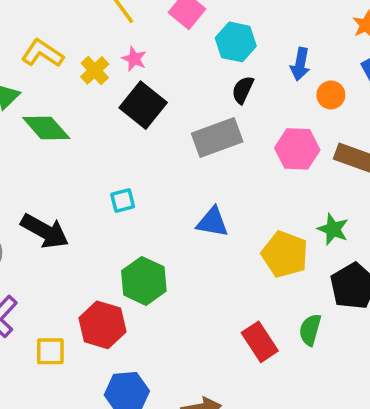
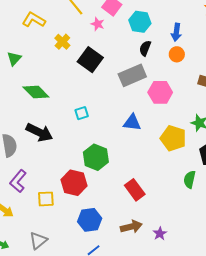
yellow L-shape: (42, 53) -> (34, 20), moved
pink star: (134, 59) -> (98, 24), moved
orange circle: (331, 95) -> (177, 54), moved
green diamond: (46, 128) -> (36, 92), moved
pink hexagon: (297, 149) -> (160, 92), moved
red rectangle: (260, 342) -> (135, 190), moved

